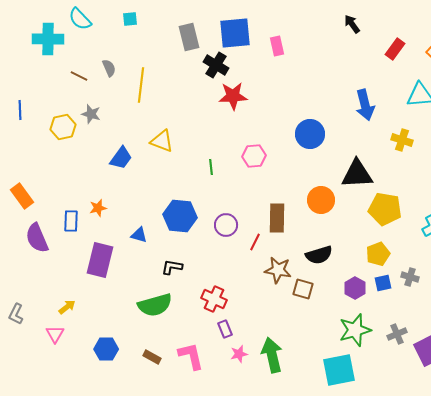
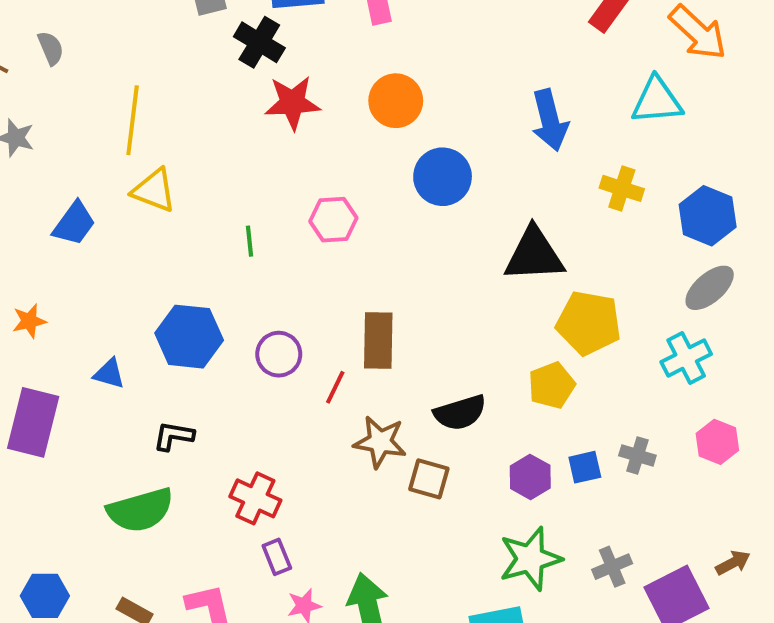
yellow line: (141, 85) -> (133, 120), moved
orange circle: (321, 200) -> (396, 101), moved
yellow pentagon: (378, 254) -> (552, 385), moved

